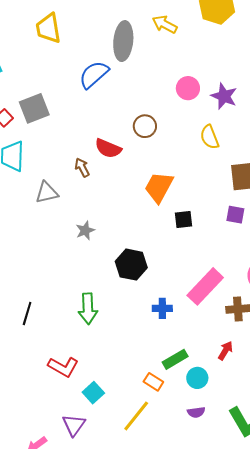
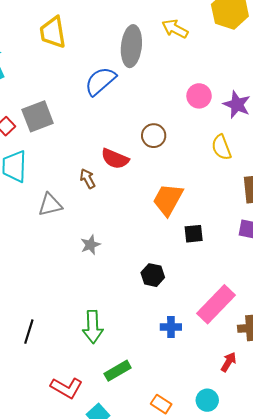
black hexagon: (131, 265) -> (153, 275), moved, size x0.7
red arrow: (225, 351) -> (229, 362), moved
green rectangle: (175, 359) -> (118, 371), moved

